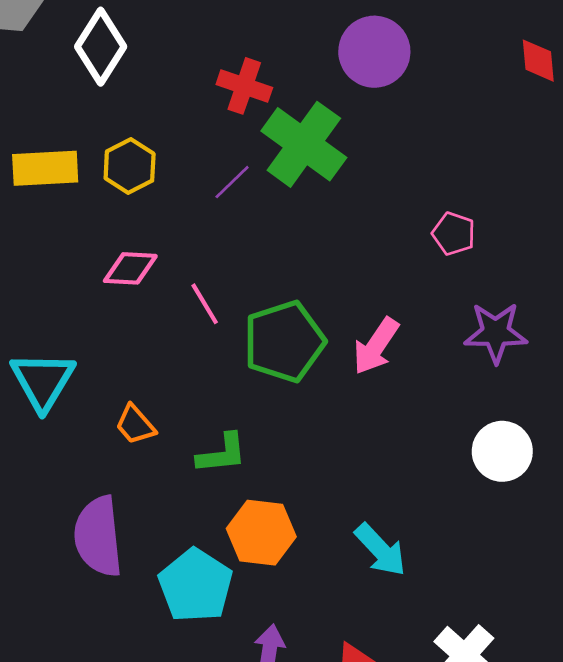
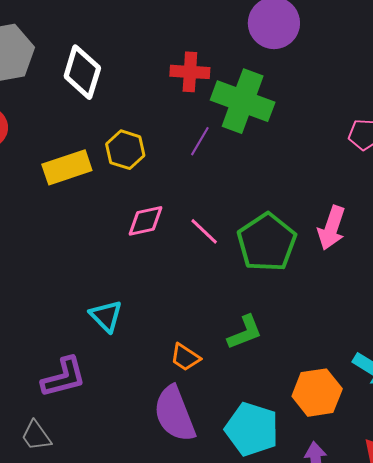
cyan triangle: (43, 381) -> (106, 316), size x0.7
orange trapezoid: (135, 425) -> (185, 357), moved
orange hexagon: (261, 533) -> (317, 393), moved

